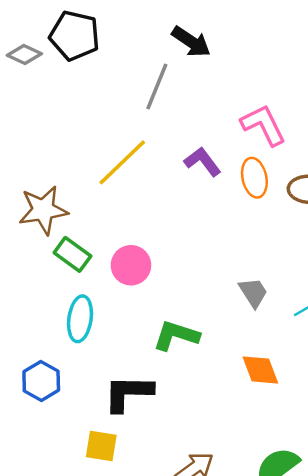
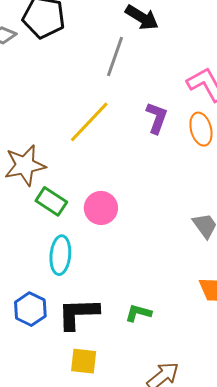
purple L-shape: (203, 162) -> (157, 118), turned 60
green L-shape: (176, 336) -> (138, 313), moved, size x0.7
black L-shape: (128, 393) -> (78, 314), moved

